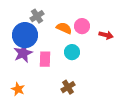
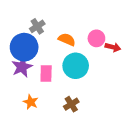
pink circle: (82, 26) -> (96, 38), moved
cyan circle: (72, 52) -> (76, 66), size x1.5
orange star: (18, 89) -> (31, 102), moved

